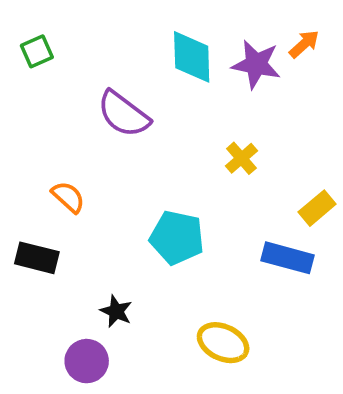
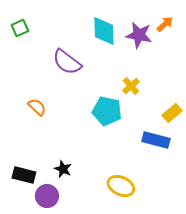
cyan pentagon: (177, 238) -> (107, 111), moved
black rectangle: (37, 258) -> (24, 175), moved

